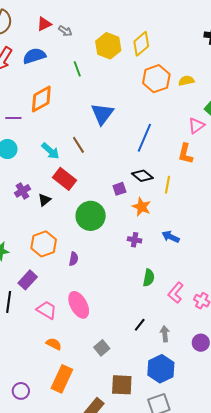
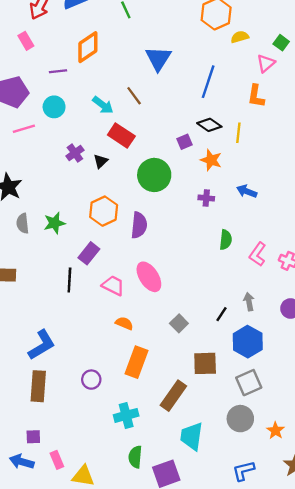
yellow semicircle: (186, 81) -> (240, 37), moved
purple semicircle: (74, 259) -> (139, 225), size x1.6
black line: (140, 325) -> (221, 314), moved

